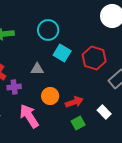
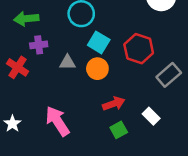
purple cross: (14, 87) -> (39, 45), moved
orange circle: (50, 96) -> (97, 69), moved

